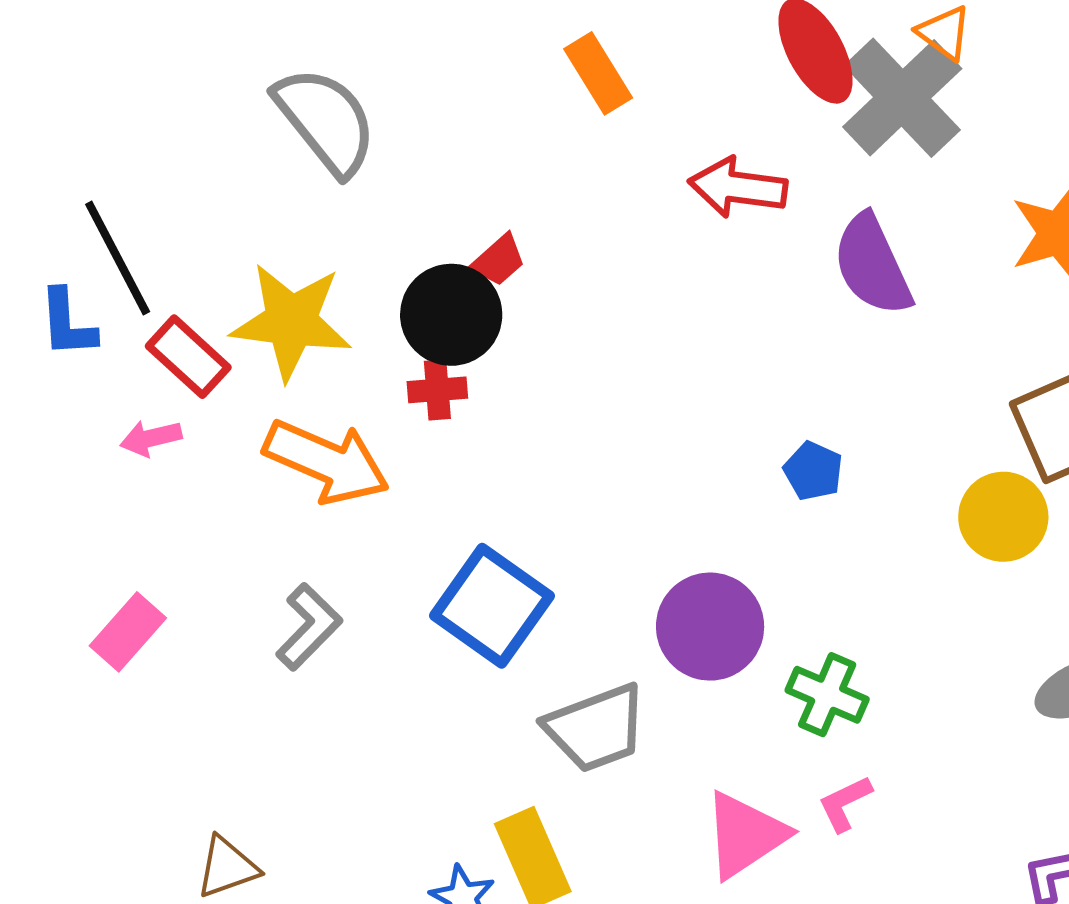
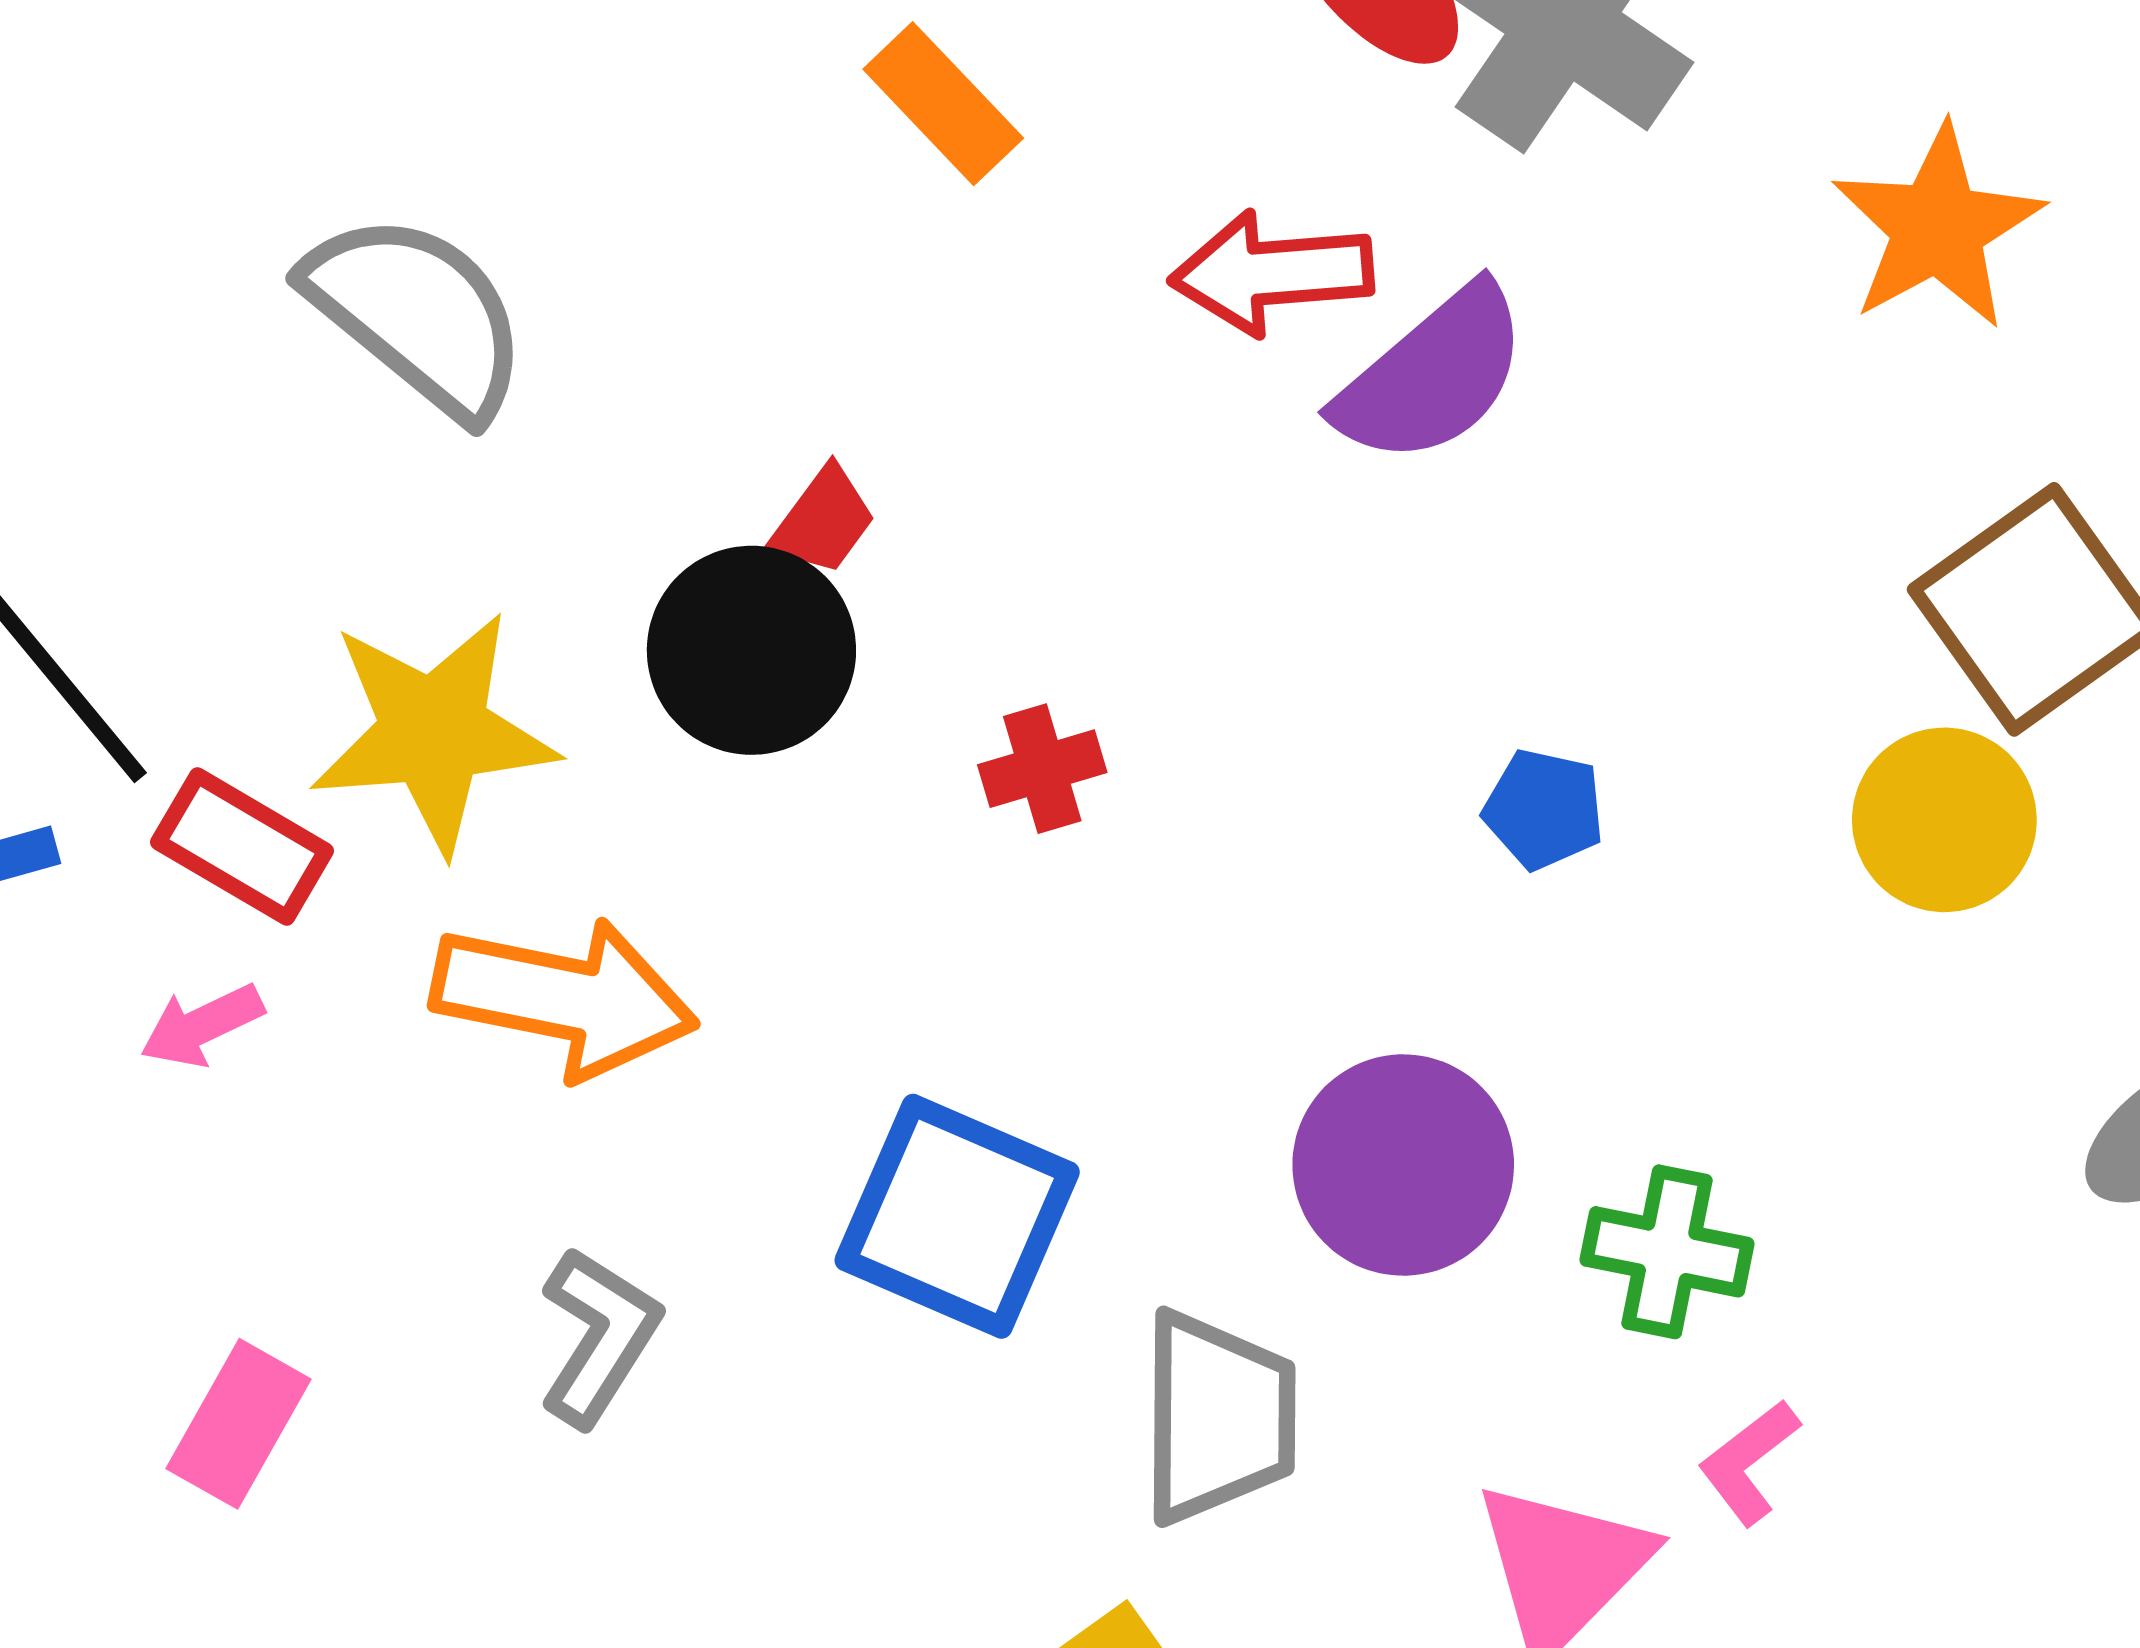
purple semicircle: (872, 265) -> (1432, 375), moved, turned -94
red cross: (437, 390) -> (1042, 769), moved
gray trapezoid: (596, 728) -> (1218, 1417), turned -57

